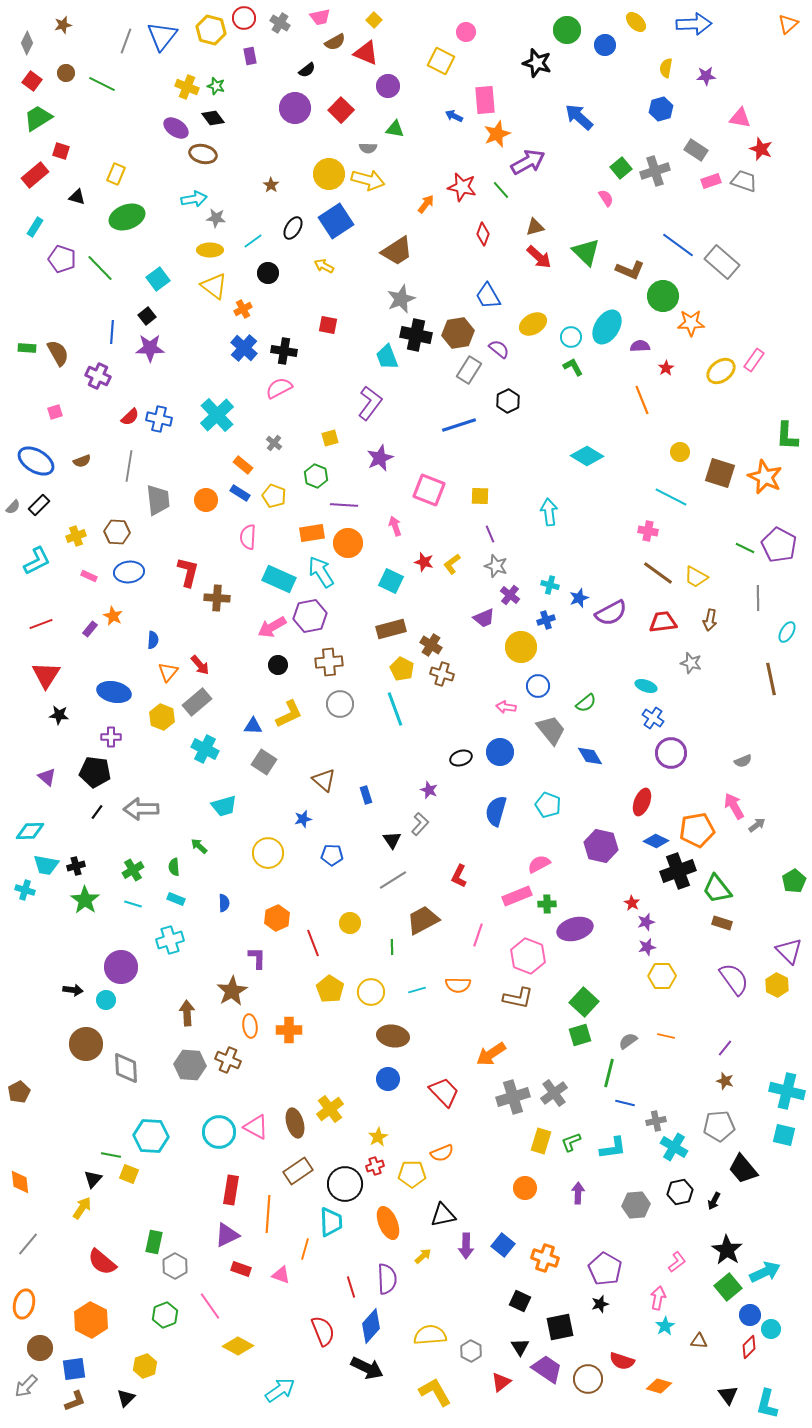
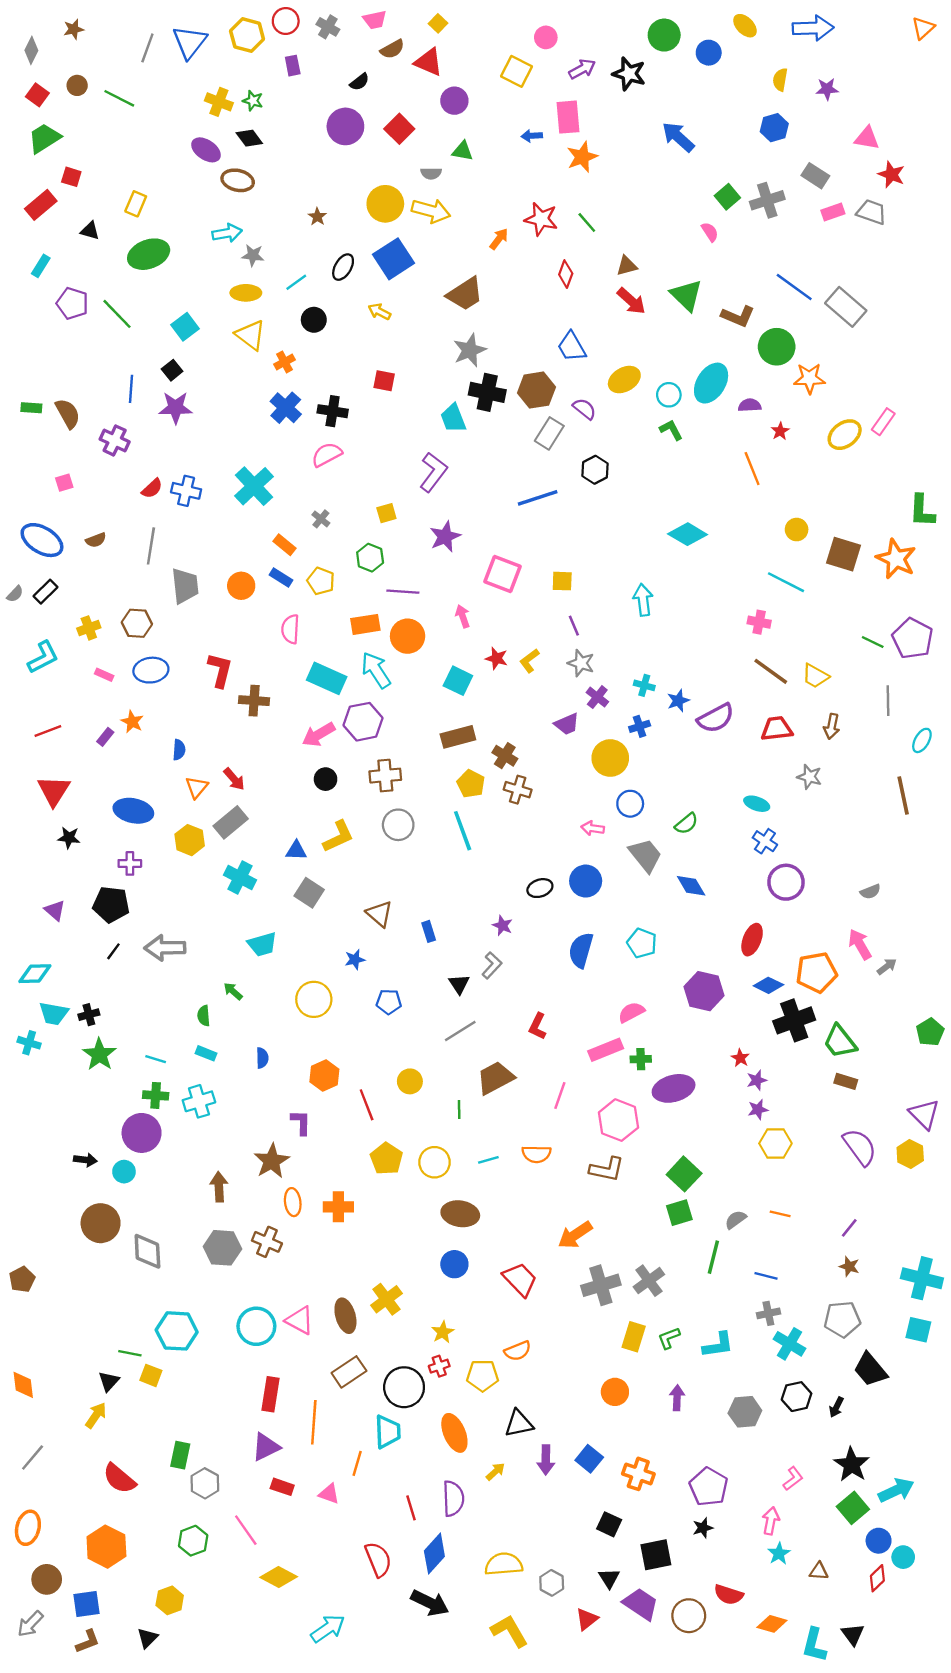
blue arrow: (454, 116) -> (532, 136), turned -30
purple arrow: (528, 162) -> (582, 69), moved, size x0.7
green cross: (133, 870) -> (156, 1095), moved, turned 35
blue line: (625, 1103) -> (766, 1276), moved
cyan L-shape: (767, 1404) -> (814, 1645), moved

